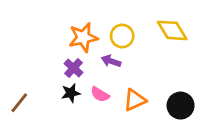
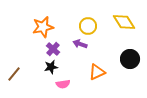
orange star: (83, 37) -> (43, 27), moved
pink semicircle: (100, 94) -> (63, 84), moved, turned -40
black circle: (181, 106) -> (130, 59), moved

